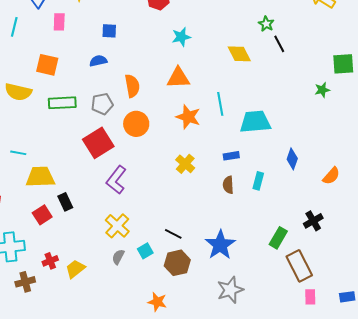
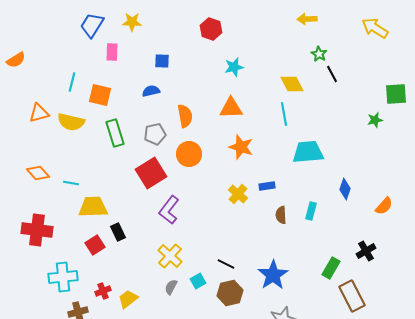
cyan line: (14, 27) -> (72, 82), moved
green rectangle: (62, 103) -> (115, 133), turned 76
cyan line: (220, 104) -> (284, 114), moved
blue rectangle: (231, 156) -> (267, 186), moved

